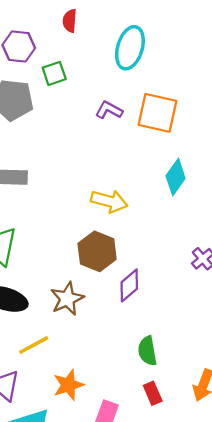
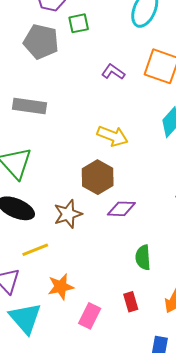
purple L-shape: (109, 110) -> (113, 72), moved
purple diamond: (129, 285) -> (121, 209), turned 36
green semicircle: (147, 351) -> (143, 257), moved

